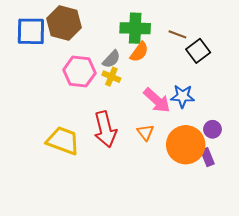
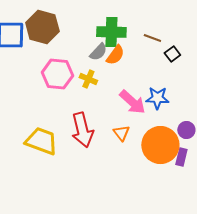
black square: (198, 51) -> (172, 54), size x0.7
gray semicircle: (111, 59) -> (98, 52), moved
purple rectangle: (207, 157) -> (181, 157), turned 36

